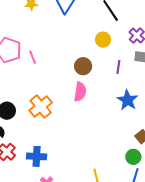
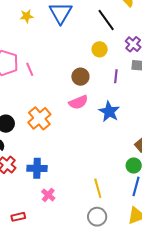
pink semicircle: (80, 92) -> (78, 102), turned 60
blue star: (127, 100) -> (109, 112), moved

